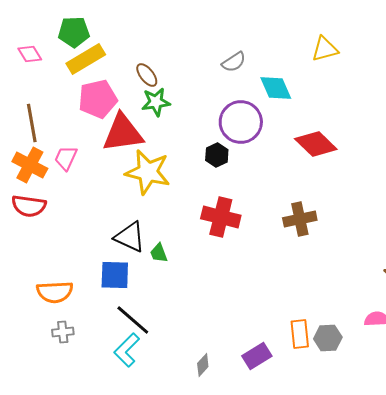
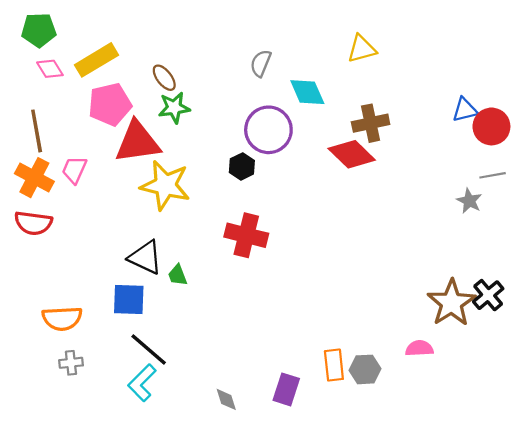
green pentagon: (74, 32) -> (39, 30), moved
pink diamond: (30, 54) -> (50, 69), moved
gray semicircle: (234, 62) -> (261, 63), turned 145
brown cross: (300, 219) -> (371, 123), moved
purple rectangle: (257, 356) -> (286, 389), turned -40
gray diamond: (203, 365) -> (226, 399), turned -60

